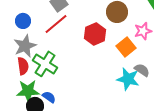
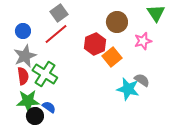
orange square: (126, 47) -> (112, 57), moved

